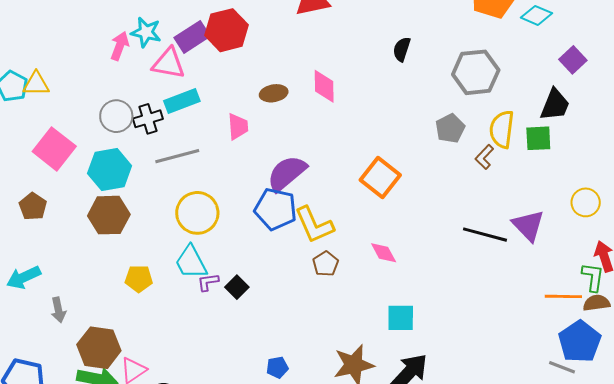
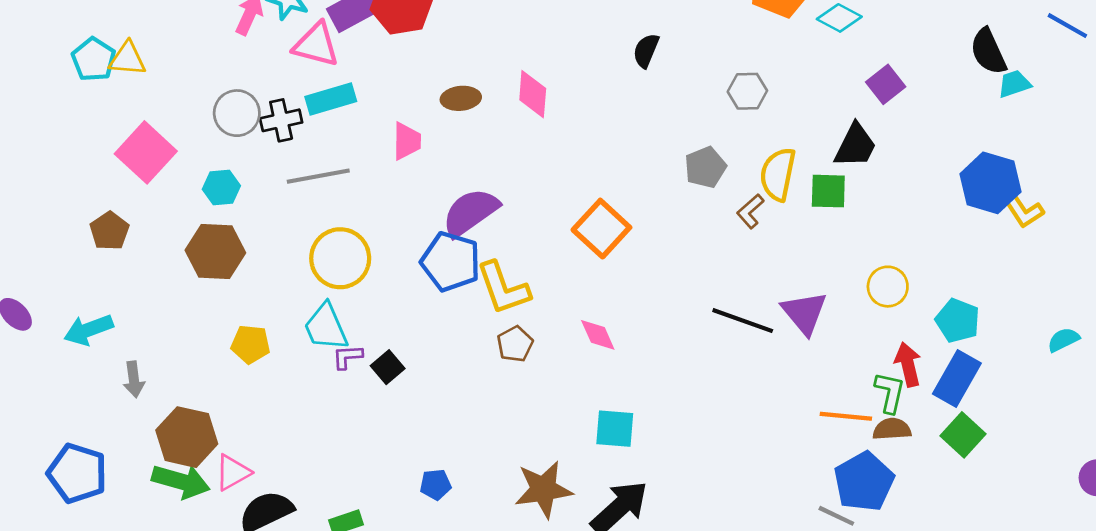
gray hexagon: (476, 72) -> (747, 91), size x0.6
cyan hexagon: (110, 170) -> (221, 188), size x0.6

